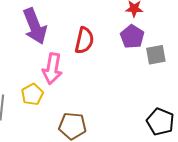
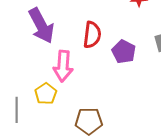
purple pentagon: (132, 37) -> (124, 52), moved

